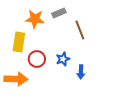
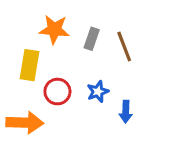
gray rectangle: (59, 13) -> (92, 39), moved, turned -48

